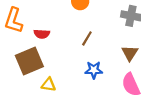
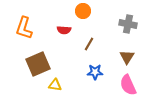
red semicircle: (42, 34) -> (64, 30), moved

